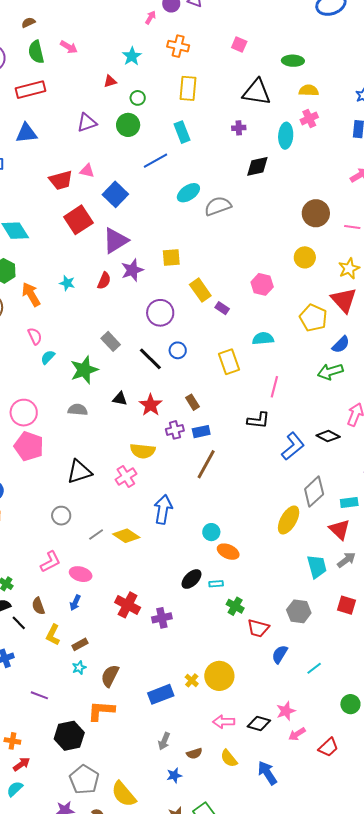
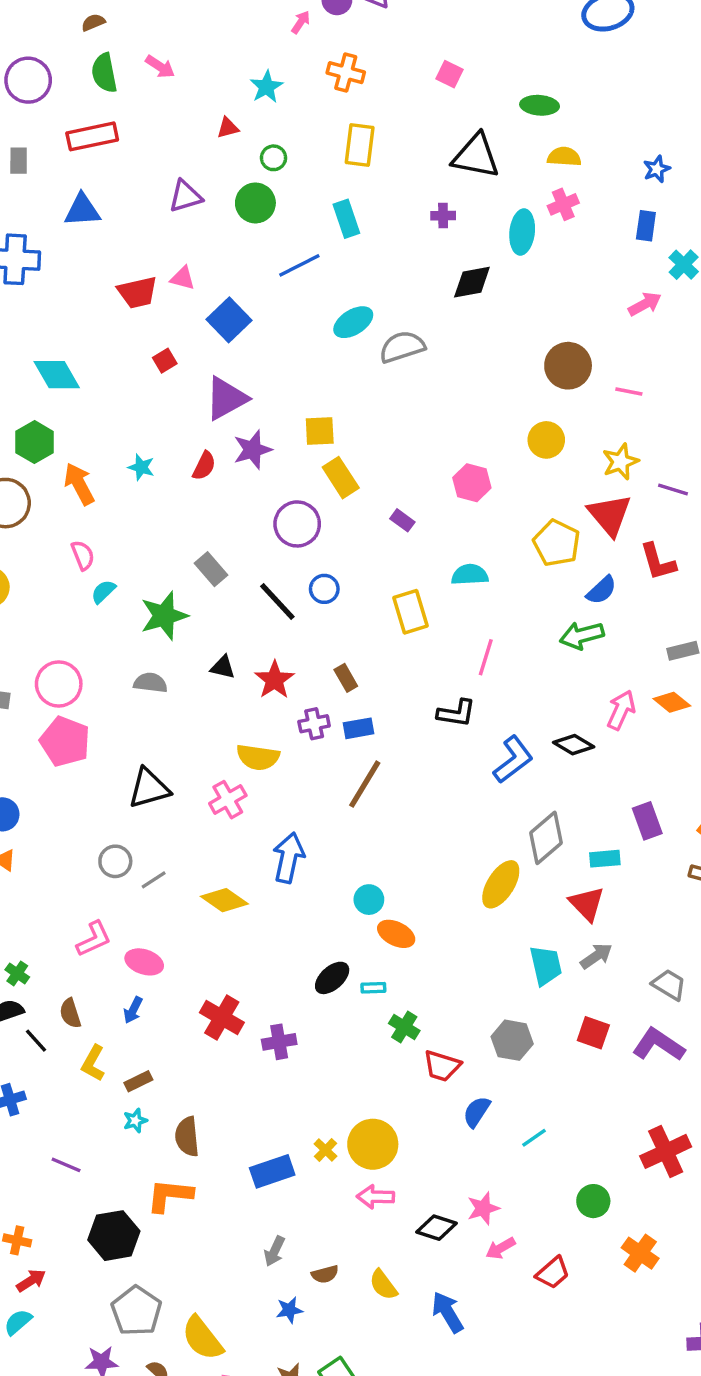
red square: (78, 220) -> (165, 361), size x0.5
yellow rectangle: (200, 290) -> (341, 478), moved
gray line: (96, 534) -> (154, 880), moved
brown semicircle: (110, 676) -> (187, 1137), turned -35
pink arrow: (224, 722) -> (375, 1197), moved

